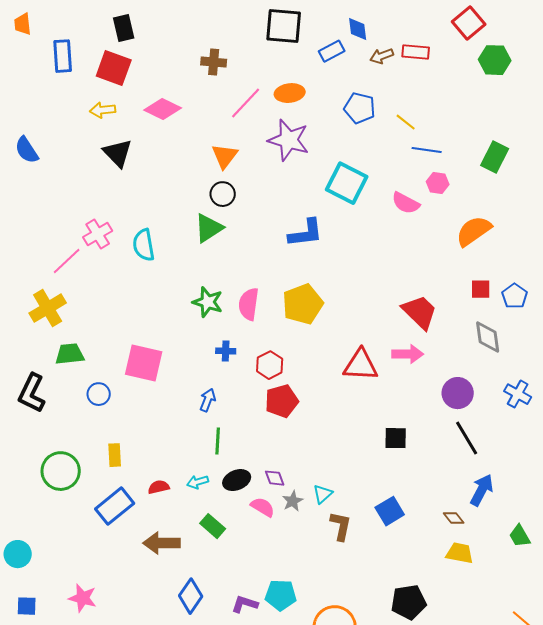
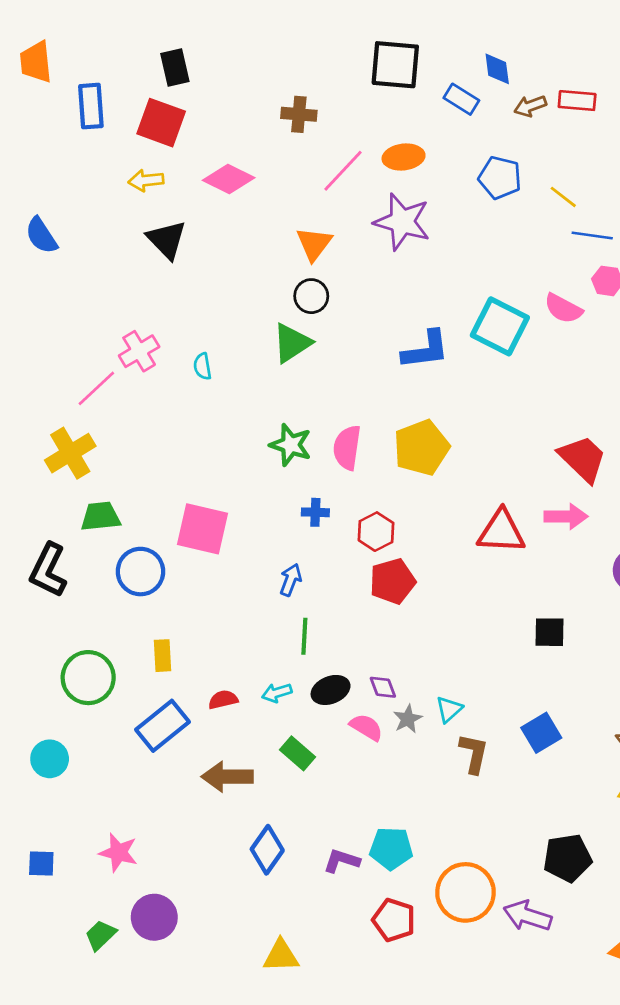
orange trapezoid: (23, 24) -> (36, 62), size x1.4
blue rectangle: (332, 51) -> (461, 99), turned 60
cyan square: (347, 183) -> (500, 326), moved
cyan semicircle: (144, 245) -> (202, 366), size x0.6
blue circle: (99, 394) -> (140, 572), size x1.5
cyan circle: (18, 554) -> (50, 759), moved

